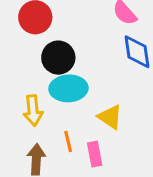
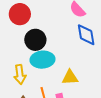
yellow triangle: (110, 117) -> (70, 77), turned -36

